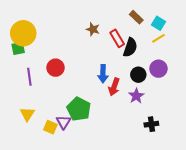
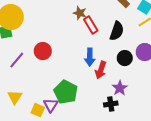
red rectangle: (117, 38) -> (91, 25), moved
purple line: (29, 77) -> (17, 60), turned 48
purple star: (136, 96) -> (120, 88), moved
black cross: (151, 124) -> (111, 104), moved

